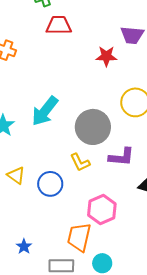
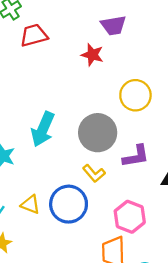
red star: (106, 56) -> (92, 55), turned 30
blue circle: (50, 184) -> (69, 204), size x1.4

